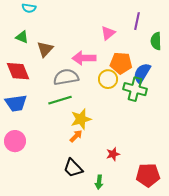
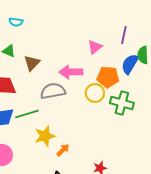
blue semicircle: (142, 73) -> (130, 64), moved
green line: (60, 100) -> (27, 114), moved
yellow star: (81, 119) -> (45, 136), moved

